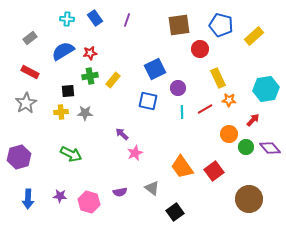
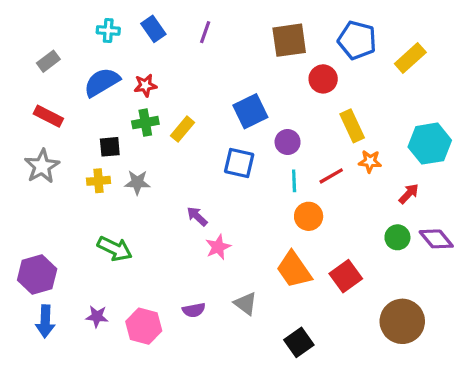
orange circle: (229, 134) -> (309, 216), moved
purple hexagon: (19, 157) -> (37, 274), moved
black square: (175, 212) -> (299, 342), moved

